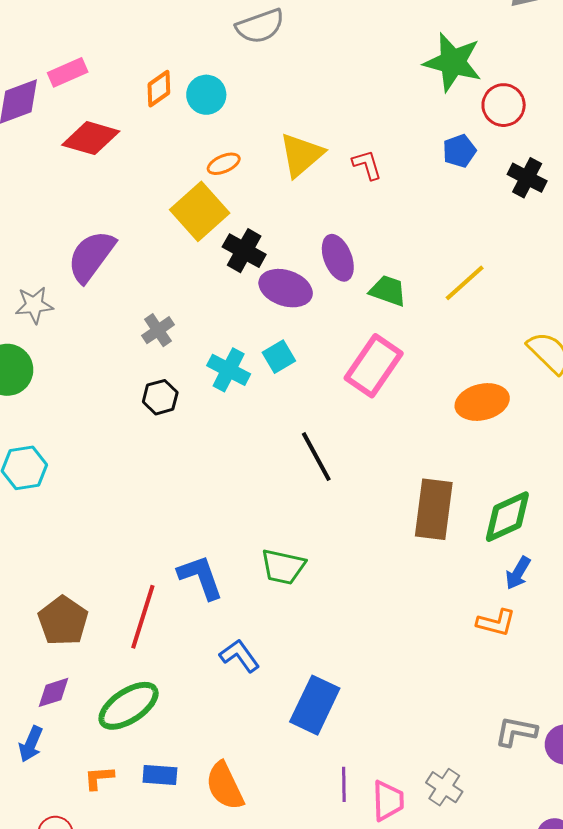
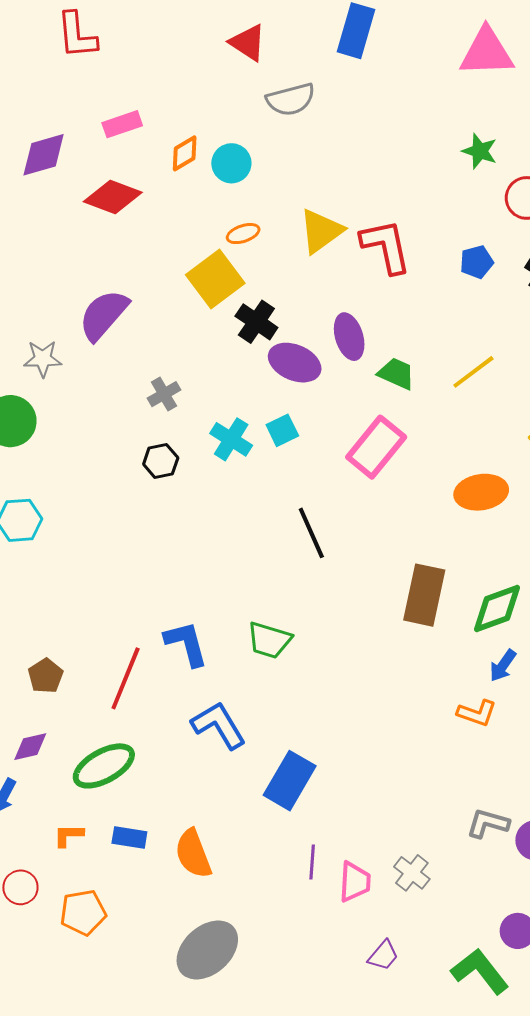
green star: (453, 62) -> (480, 151), size x0.6
pink rectangle: (68, 72) -> (122, 124), moved
blue pentagon: (459, 151) -> (477, 262), moved
red L-shape: (367, 165) -> (386, 246), size x1.8
brown pentagon: (63, 621) -> (46, 676), size x0.7
blue L-shape: (240, 656) -> (219, 725), size x1.4

